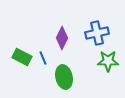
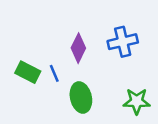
green star: (108, 61) -> (137, 101), moved

